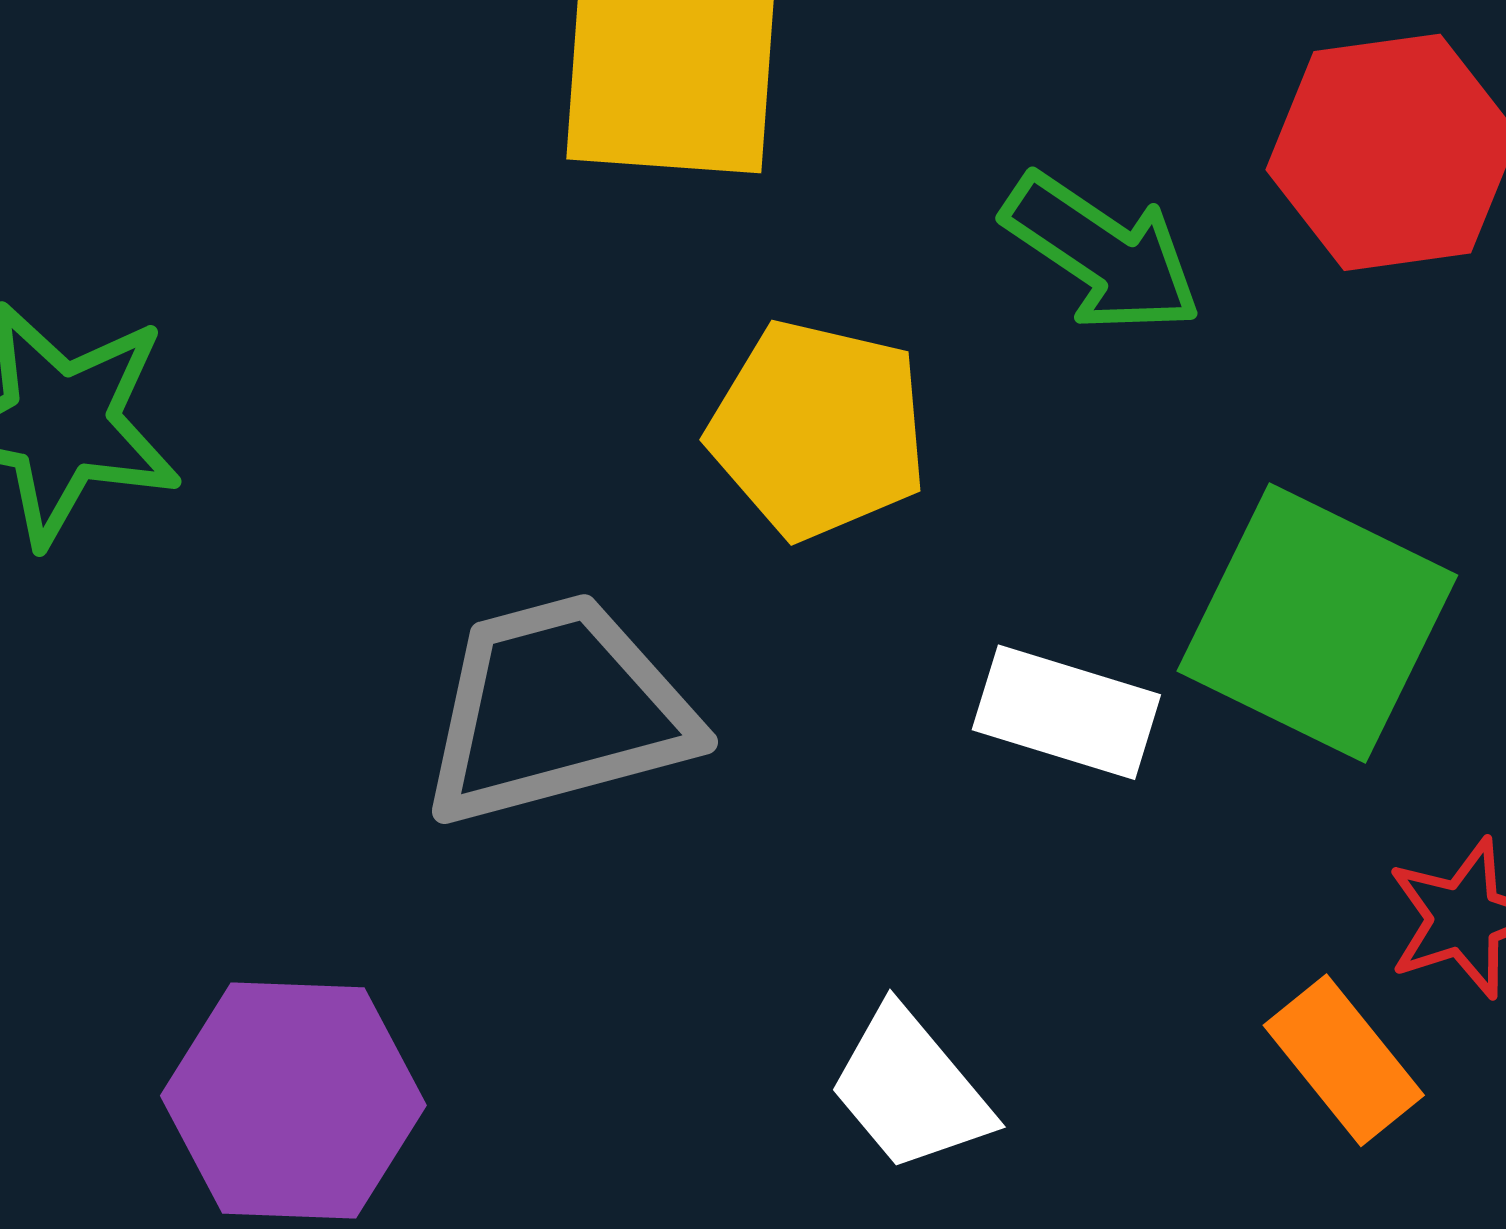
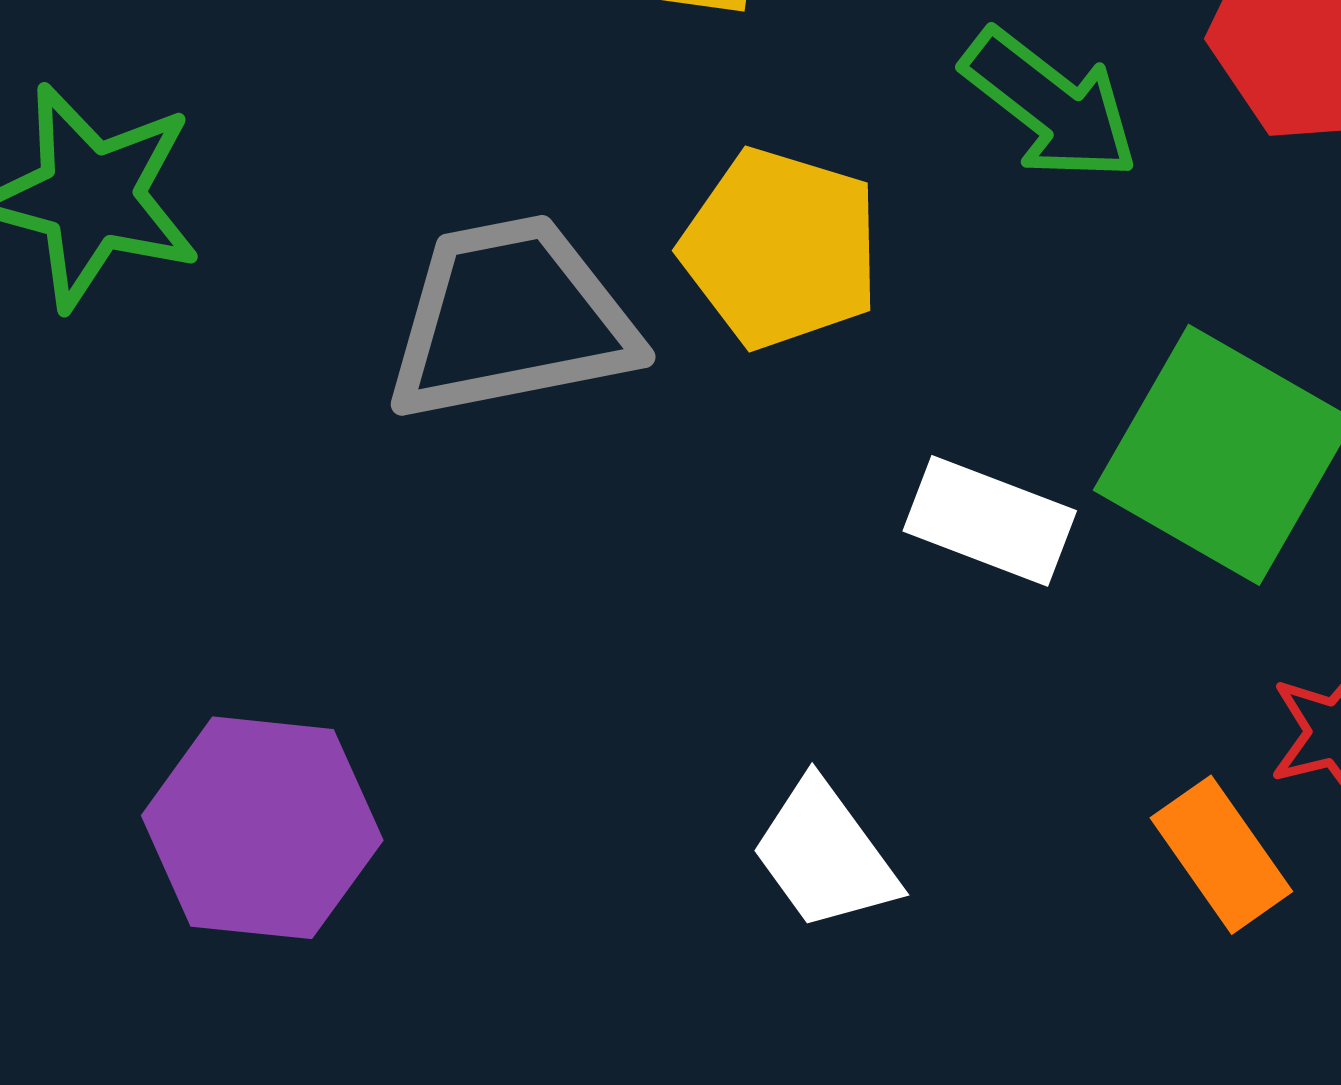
gray trapezoid: (557, 710) -> (511, 319), moved

